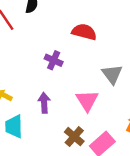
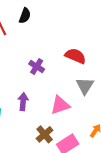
red semicircle: (84, 32) -> (75, 56), moved
pink triangle: (87, 101) -> (60, 105), turned 35

